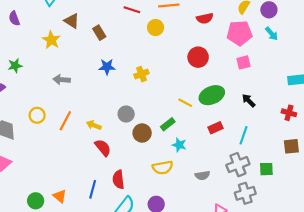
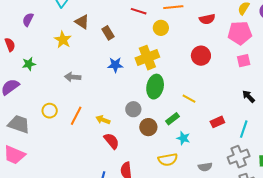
purple semicircle: (14, 18) -> (28, 20), turned 48
yellow cross: (141, 74) -> (147, 58), moved, size x1.6
green ellipse: (212, 95) -> (155, 87), moved, turned -55

